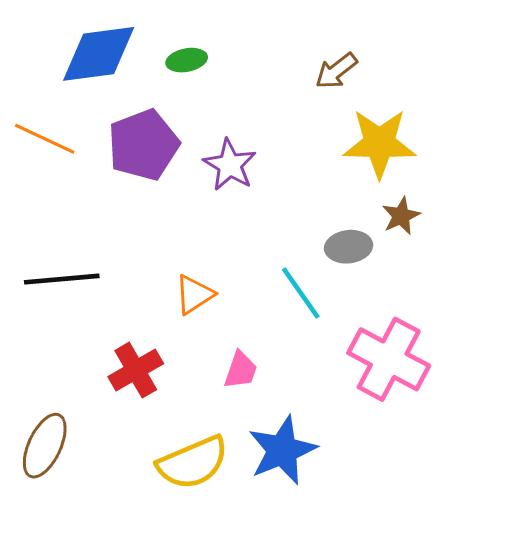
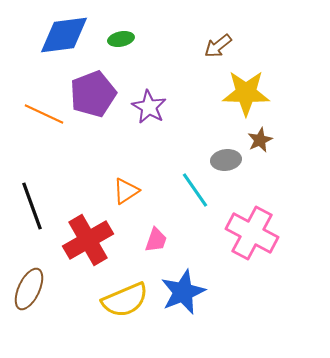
orange line: (45, 139) -> (44, 114), moved
black line: (62, 279) -> (32, 206), moved, turned 75
red cross: (136, 370) -> (88, 240), size x1.4

